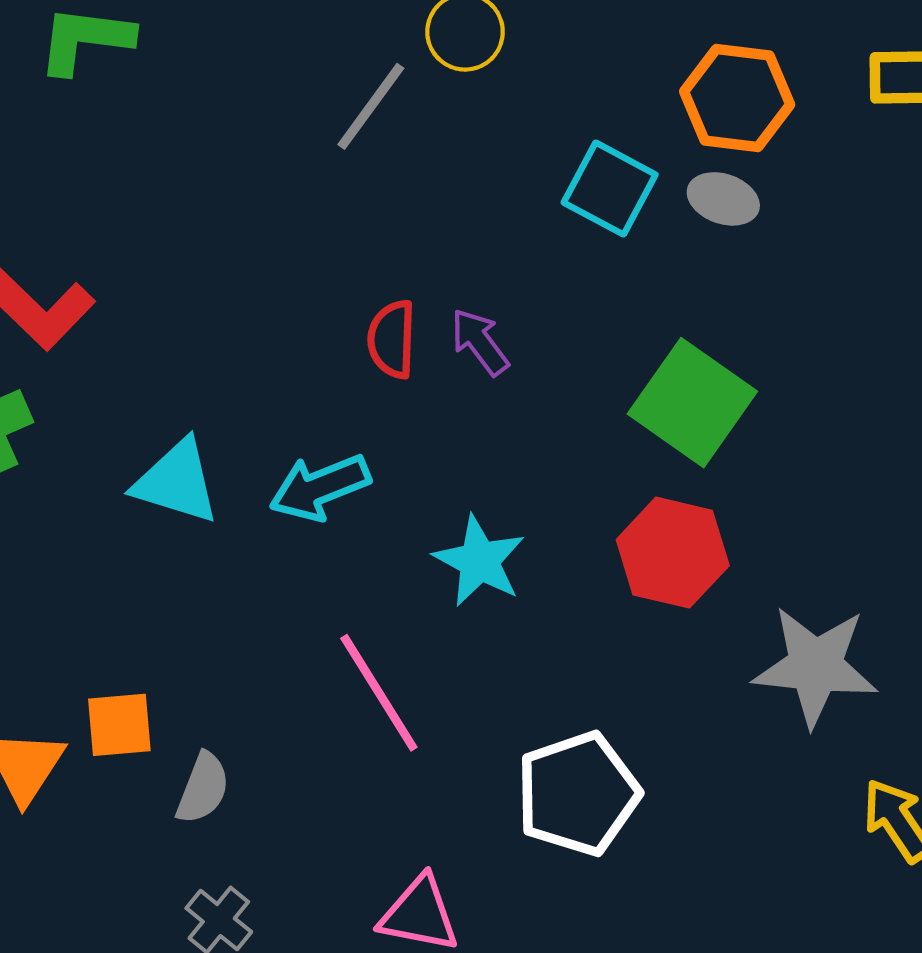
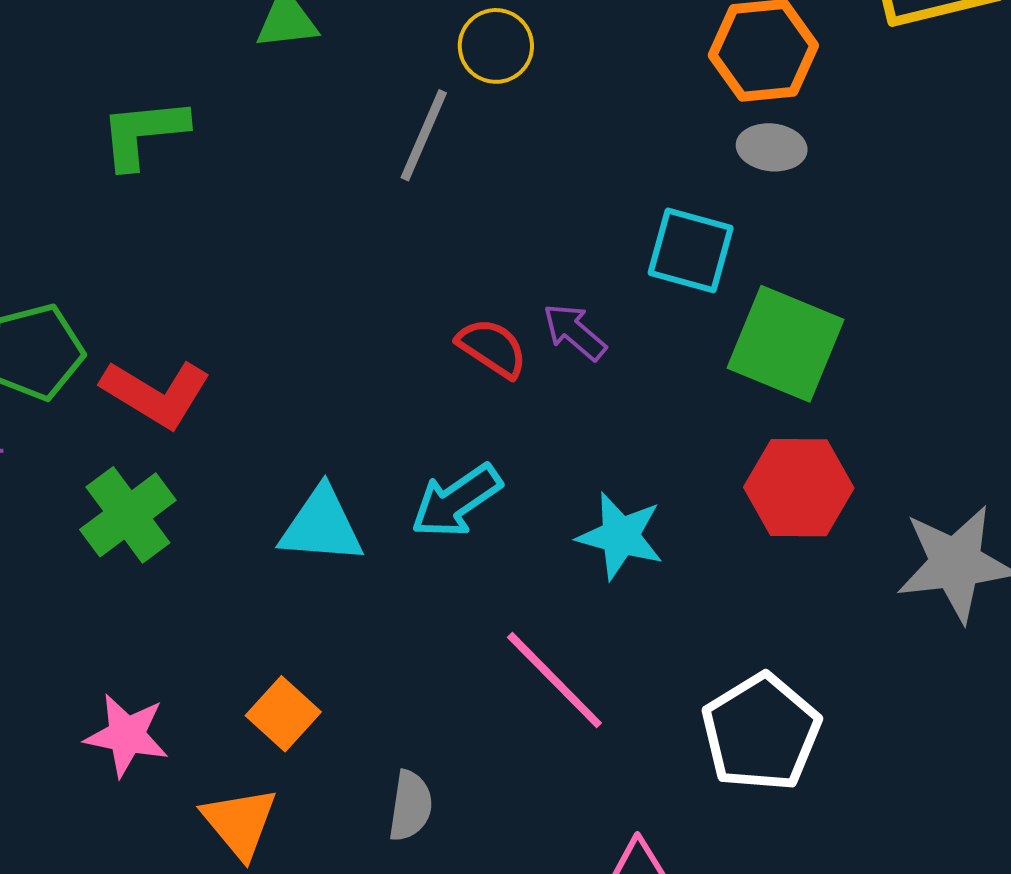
cyan square: (610, 189) -> (691, 250), moved
red semicircle: (392, 339) -> (492, 348), turned 134
orange square: (119, 725) -> (283, 714), moved, turned -30

